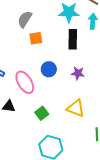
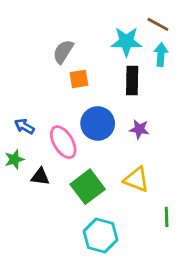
blue circle: (49, 69) -> (98, 123), size x1.5
green square: (42, 113) -> (88, 187), size x1.6

